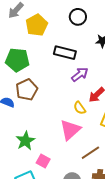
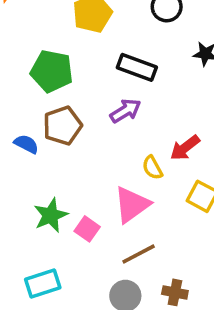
purple arrow: (80, 74) -> (126, 111), moved
brown line: (90, 153) -> (139, 254), moved
pink square: (43, 161) -> (87, 229), moved

